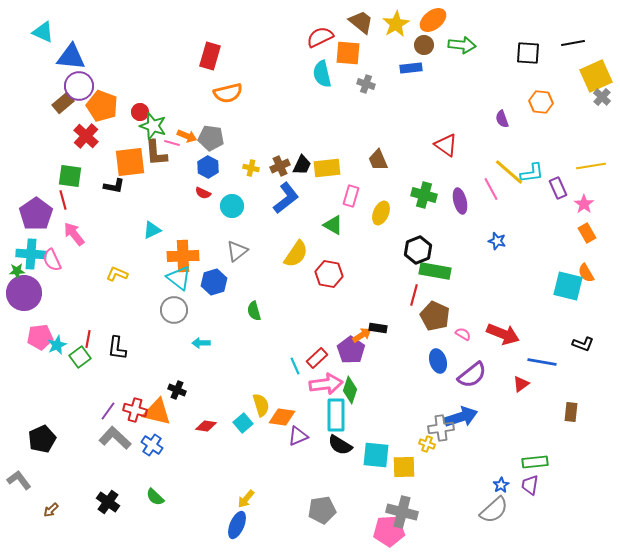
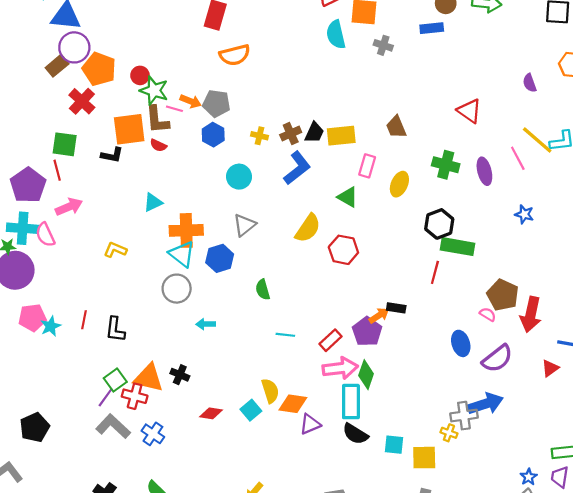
red semicircle: (203, 193) -> (158, 145), moved
pink arrow: (74, 234) -> (69, 207), turned 105
brown pentagon: (435, 316) -> (503, 295), moved
red arrow: (503, 334) -> (531, 314), turned 80
green square: (80, 357) -> (115, 380), moved
cyan line: (295, 366) -> (285, 335), moved, turned -60
orange triangle: (157, 412) -> (149, 378), moved
cyan square: (376, 455) -> (394, 445), size x0.7

